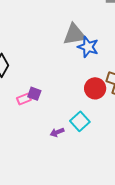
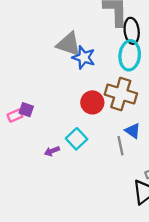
gray triangle: (74, 34) -> (69, 44), turned 30

